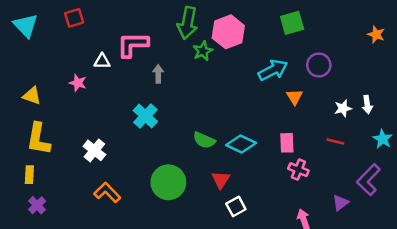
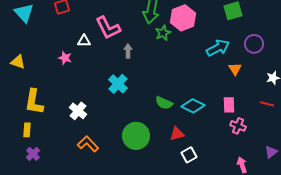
pink L-shape: (133, 45) -> (108, 28), turned -116
yellow triangle: (32, 96) -> (18, 62), moved
red triangle: (221, 180) -> (177, 134), turned 42

